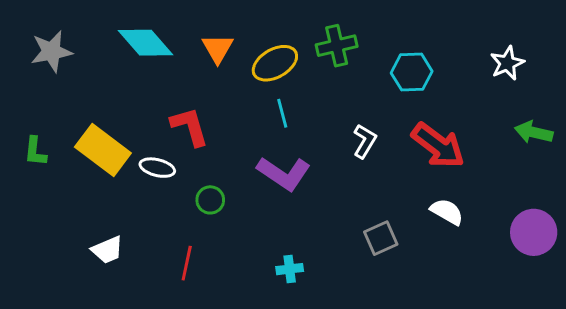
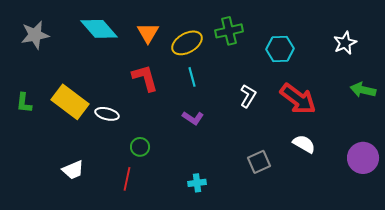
red L-shape: (190, 126) -> (145, 78), moved
purple L-shape: (284, 173) -> (193, 118), size x0.6
green circle: (210, 200) -> (140, 147), moved

